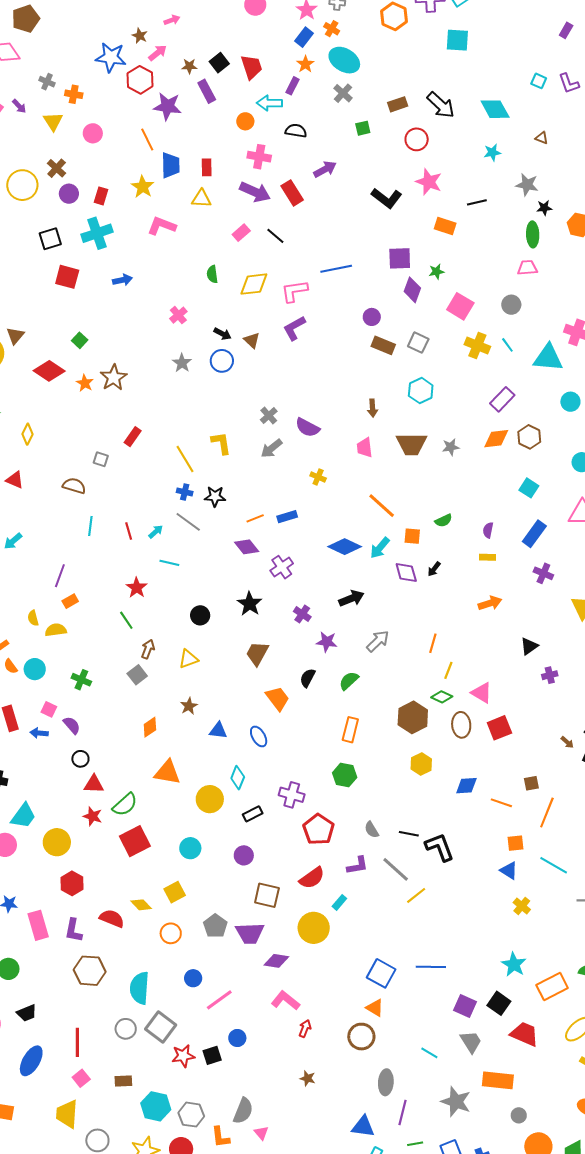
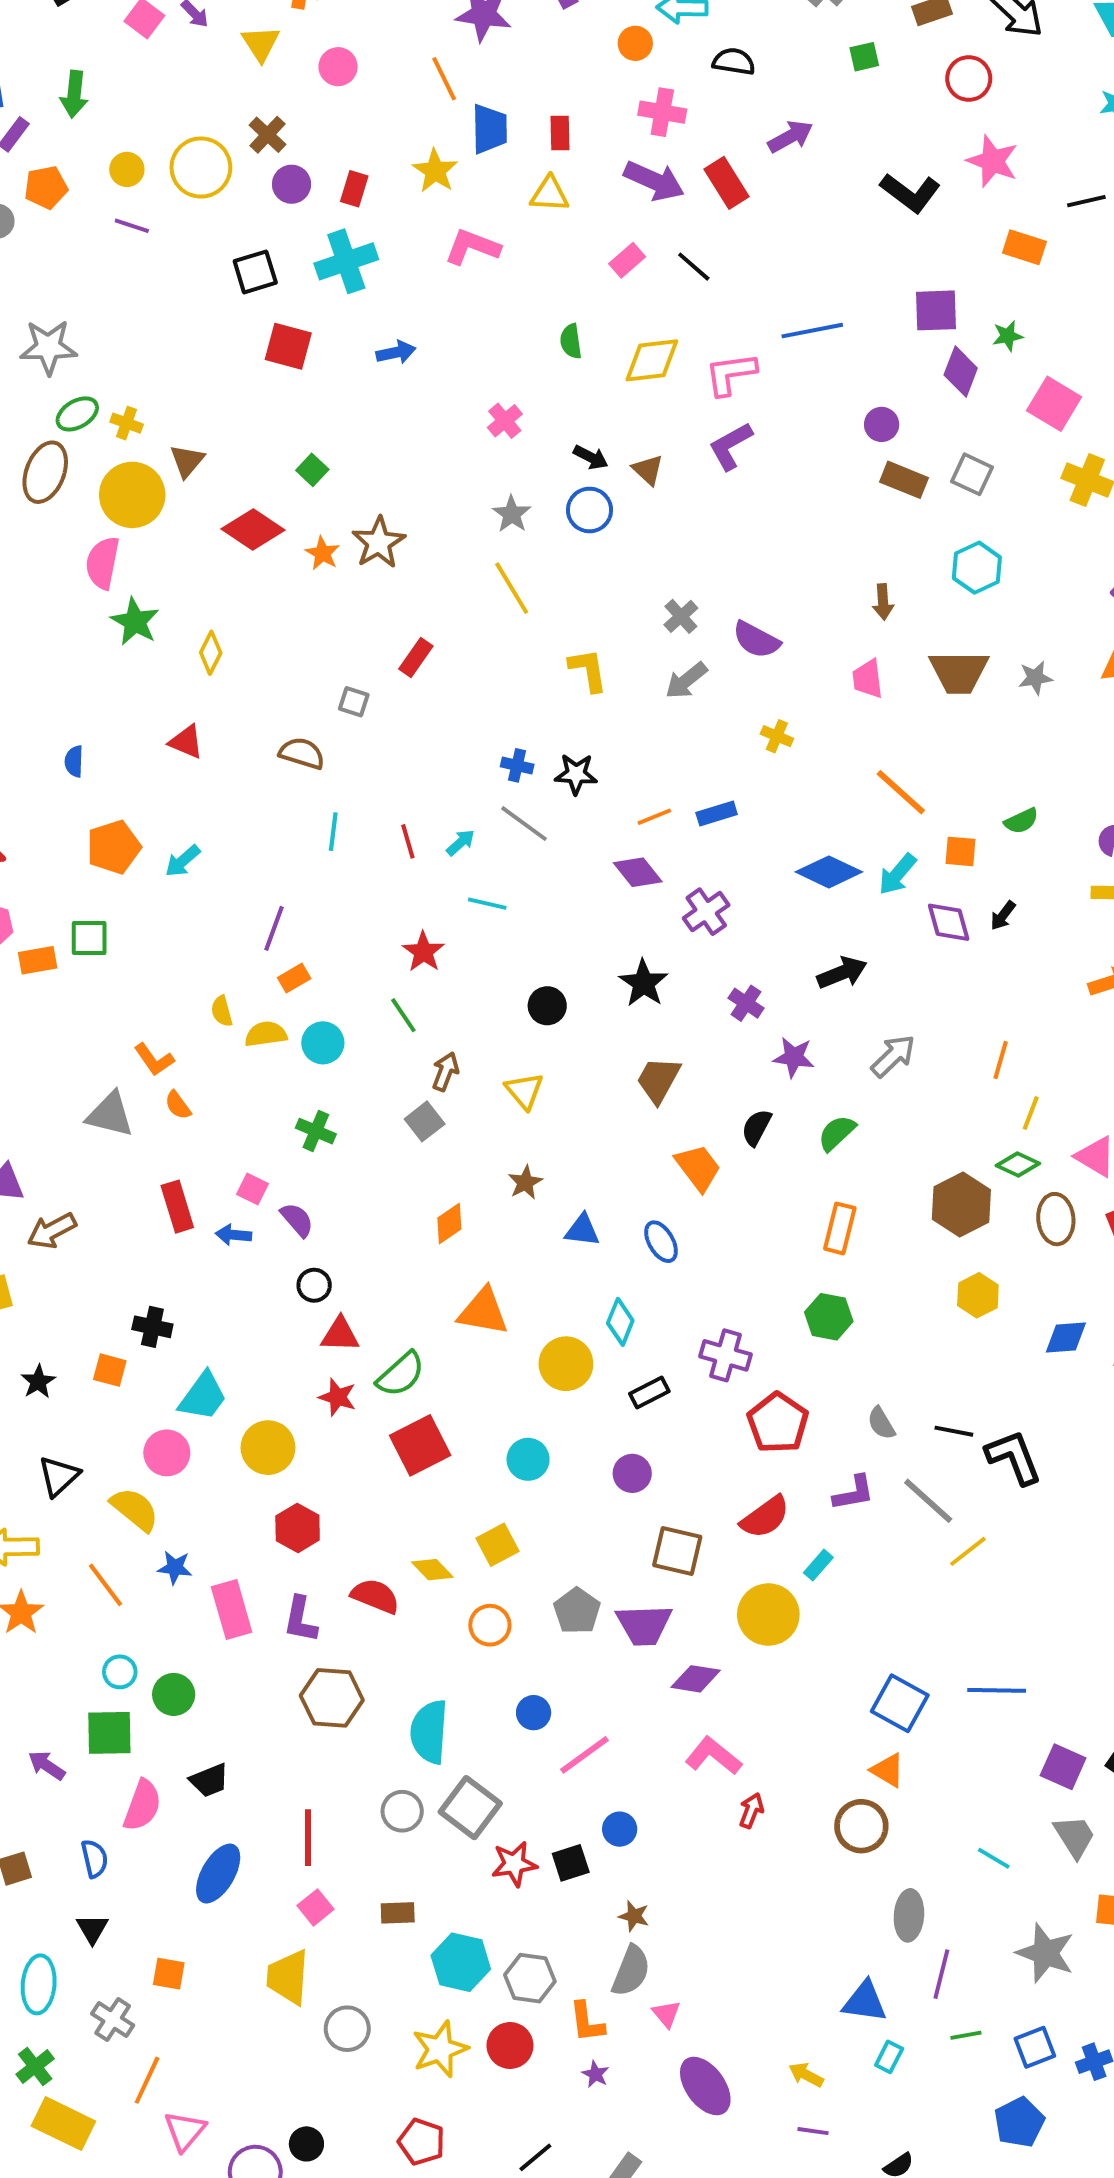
yellow line: (185, 459) -> (512, 588), moved
yellow triangle: (188, 659) -> (524, 1091), turned -50
cyan circle: (35, 669) -> (323, 1043), moved
brown star: (308, 1078) -> (634, 1916), moved

